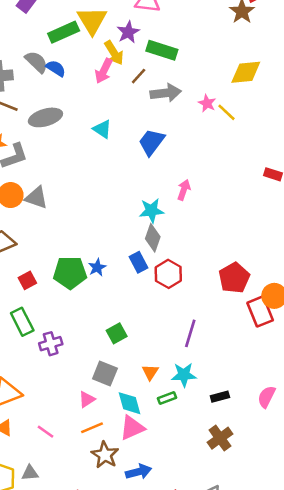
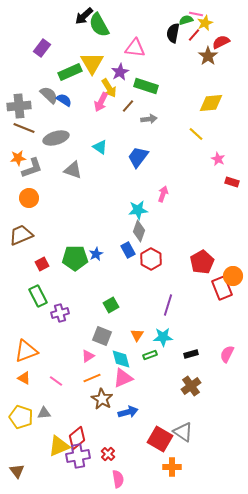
gray arrow: (166, 93) -> (149, 119), size x0.7
pink star: (207, 103) -> (218, 159), moved
gray triangle: (36, 198) -> (73, 170), moved

